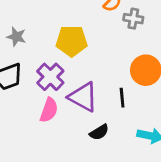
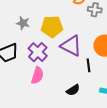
gray star: (16, 37) -> (23, 23), moved
purple triangle: (83, 97) -> (71, 46), moved

